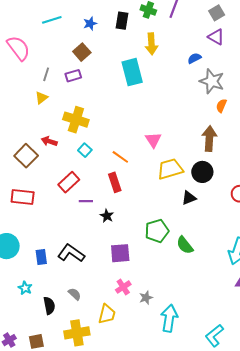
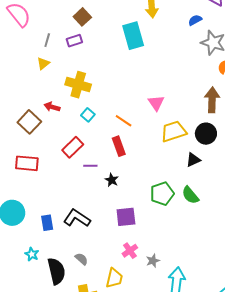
green semicircle: (185, 245) -> (190, 195), moved
black semicircle: (49, 306) -> (56, 271), size x1.5

